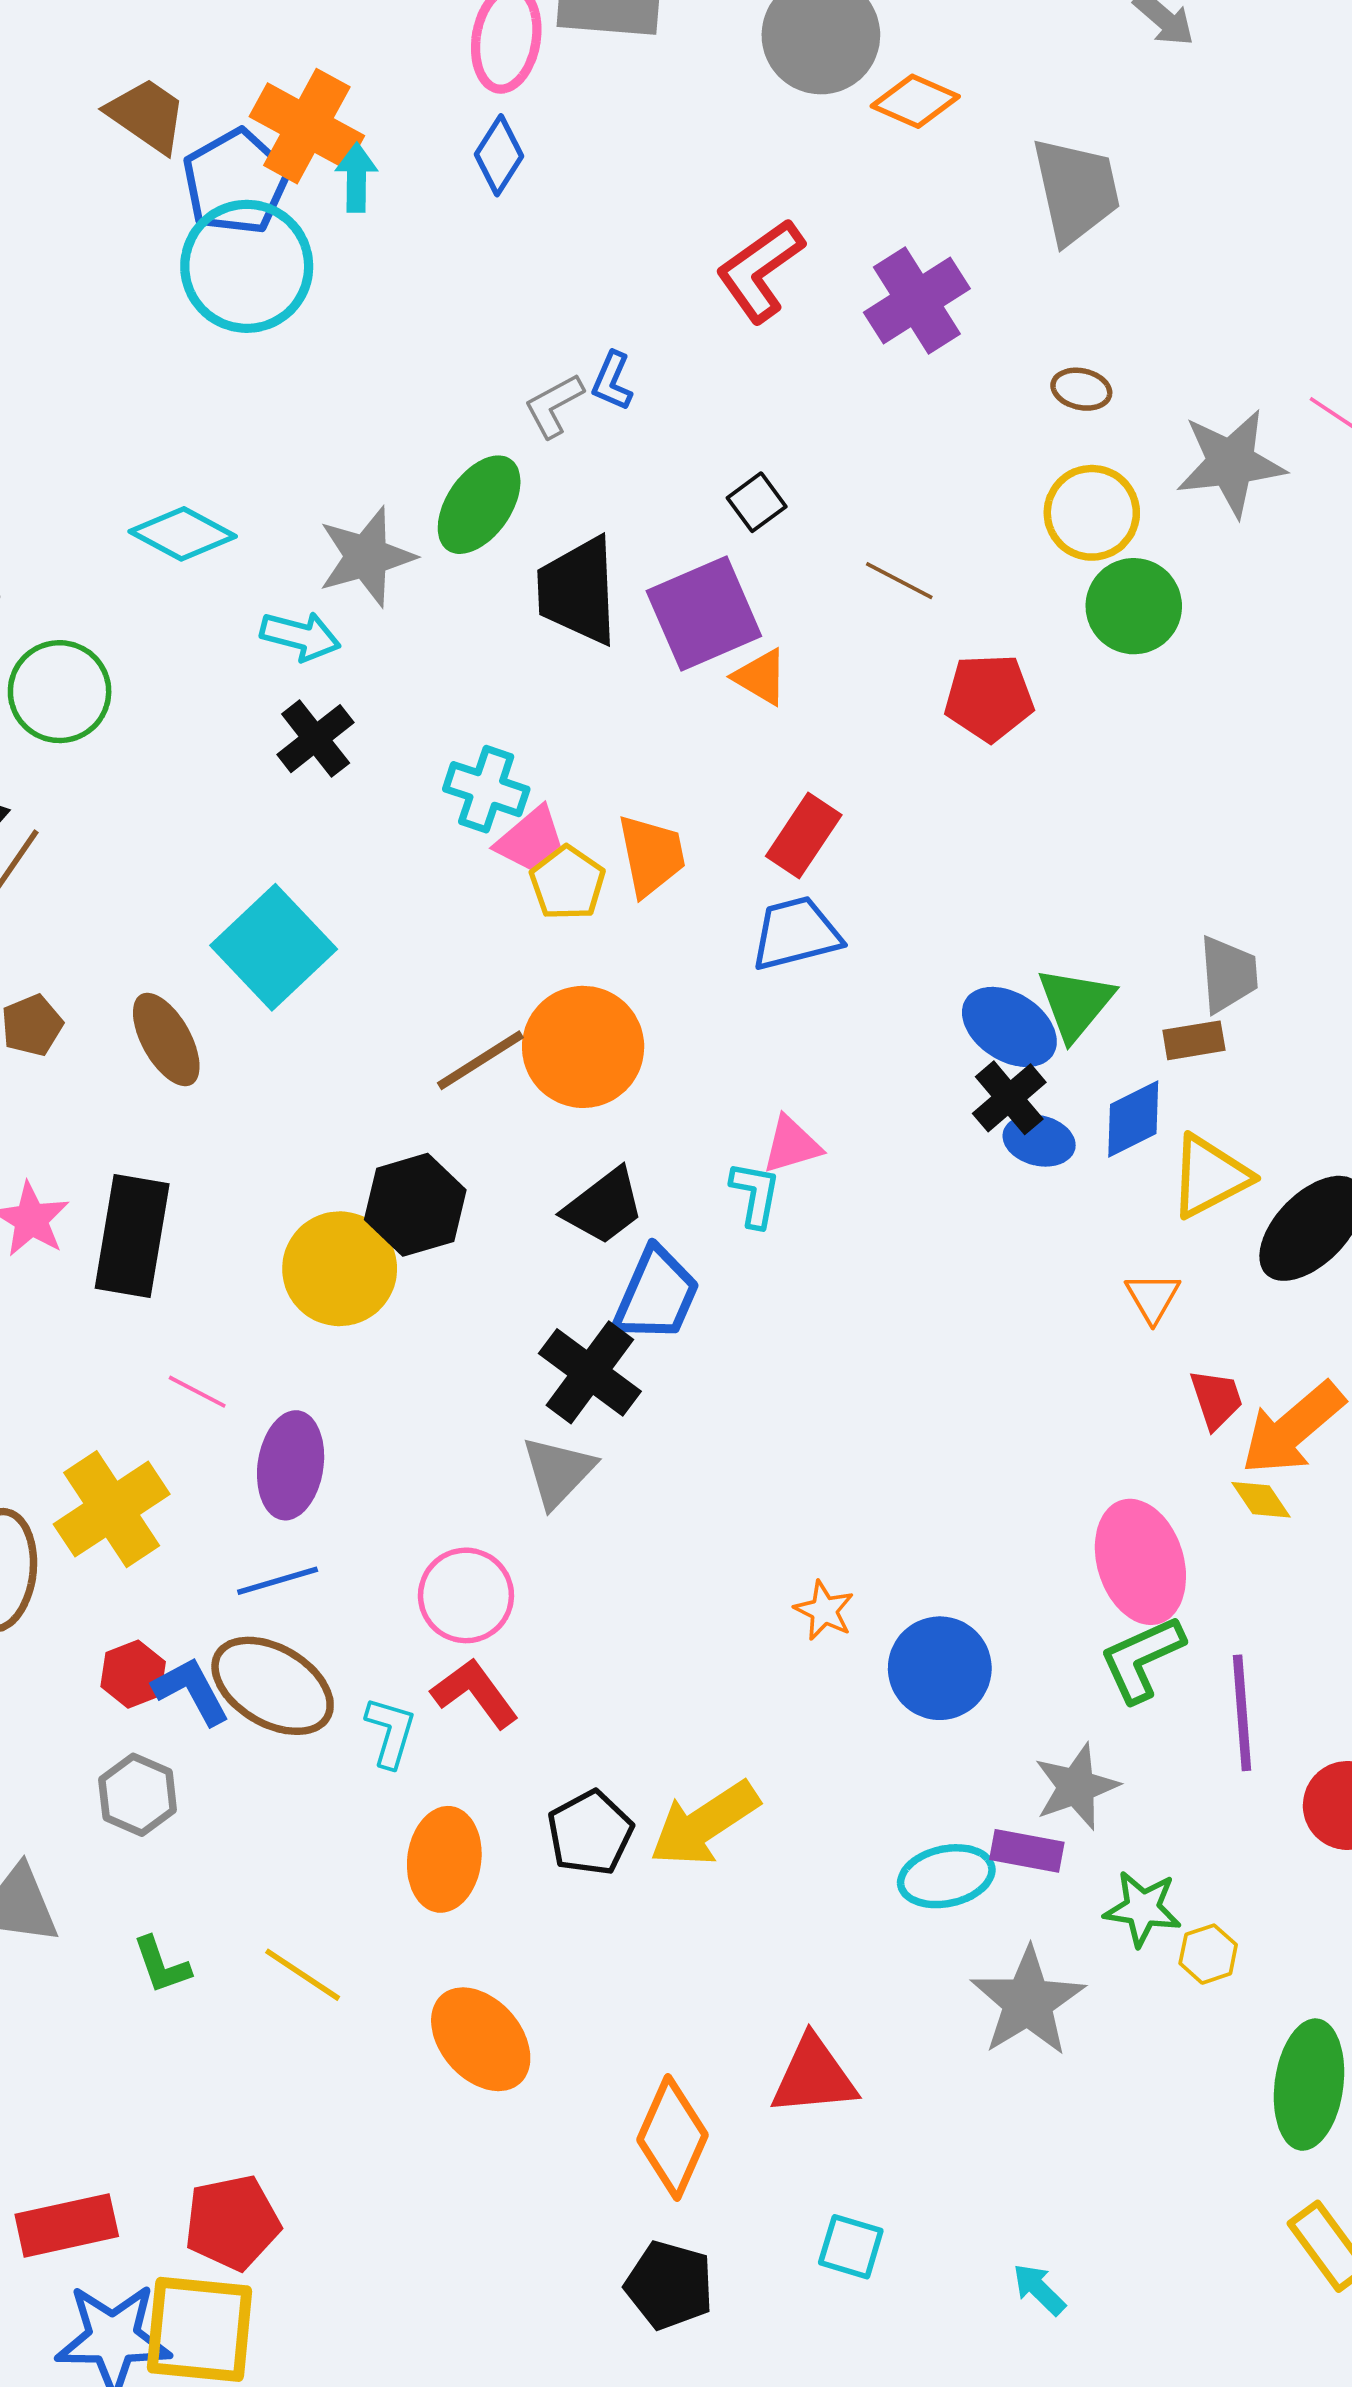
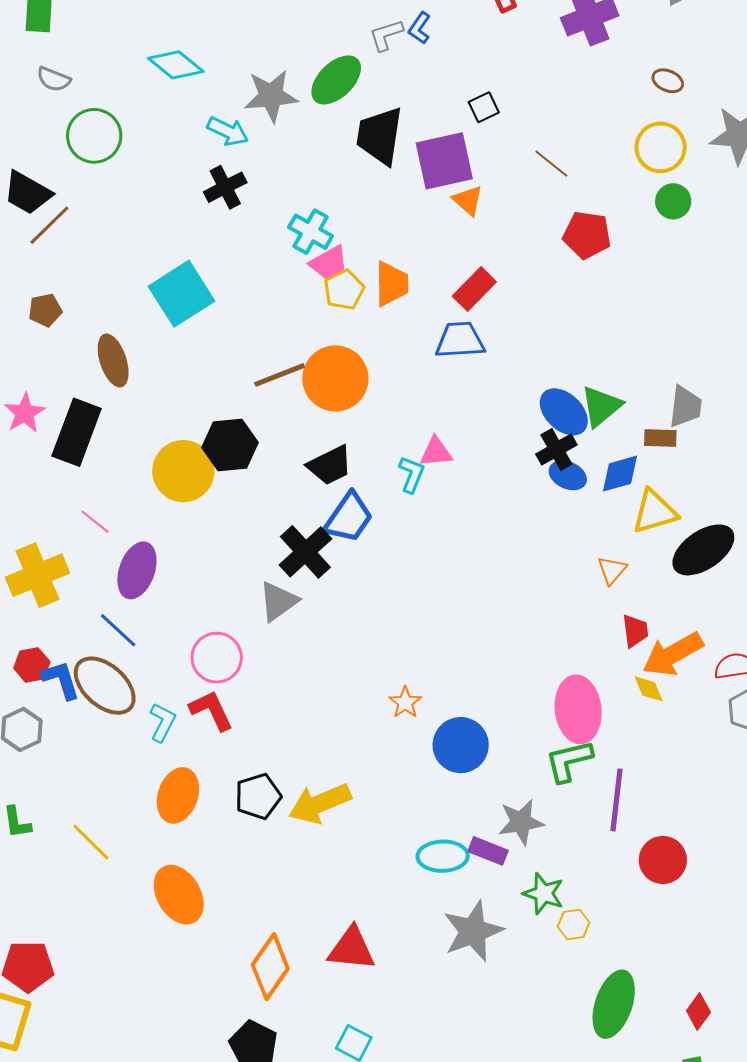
green circle: (1134, 606) -> (673, 201), size x0.7
brown ellipse: (166, 1040) -> (113, 360), moved
blue line: (278, 1581) -> (118, 630), turned 48

